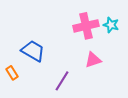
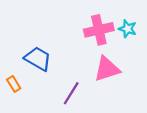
pink triangle: (93, 60) -> (107, 69), size x1.4

